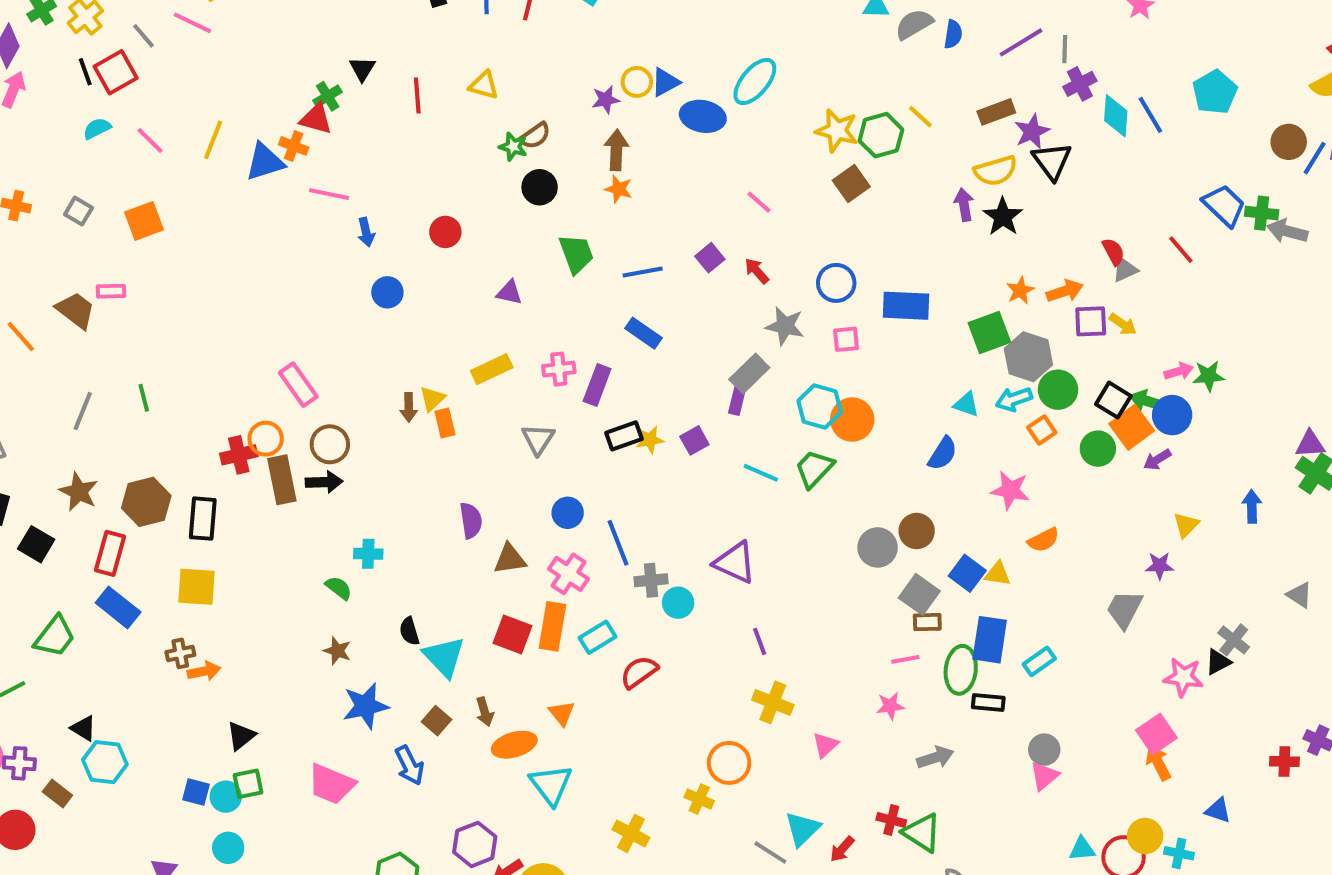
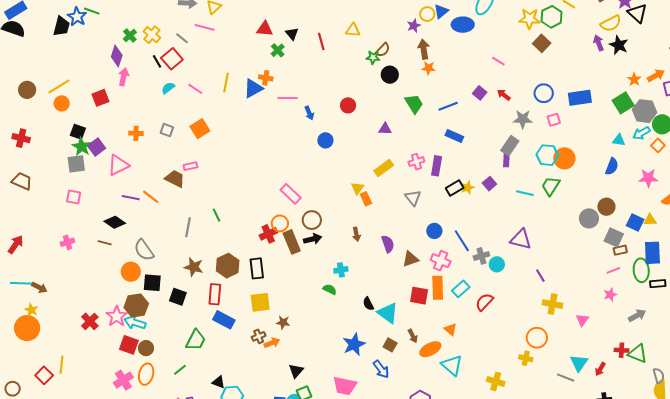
red triangle: (316, 119) -> (265, 29), moved
brown arrow: (409, 407) -> (356, 234), moved
brown star: (337, 651) -> (283, 322), moved

